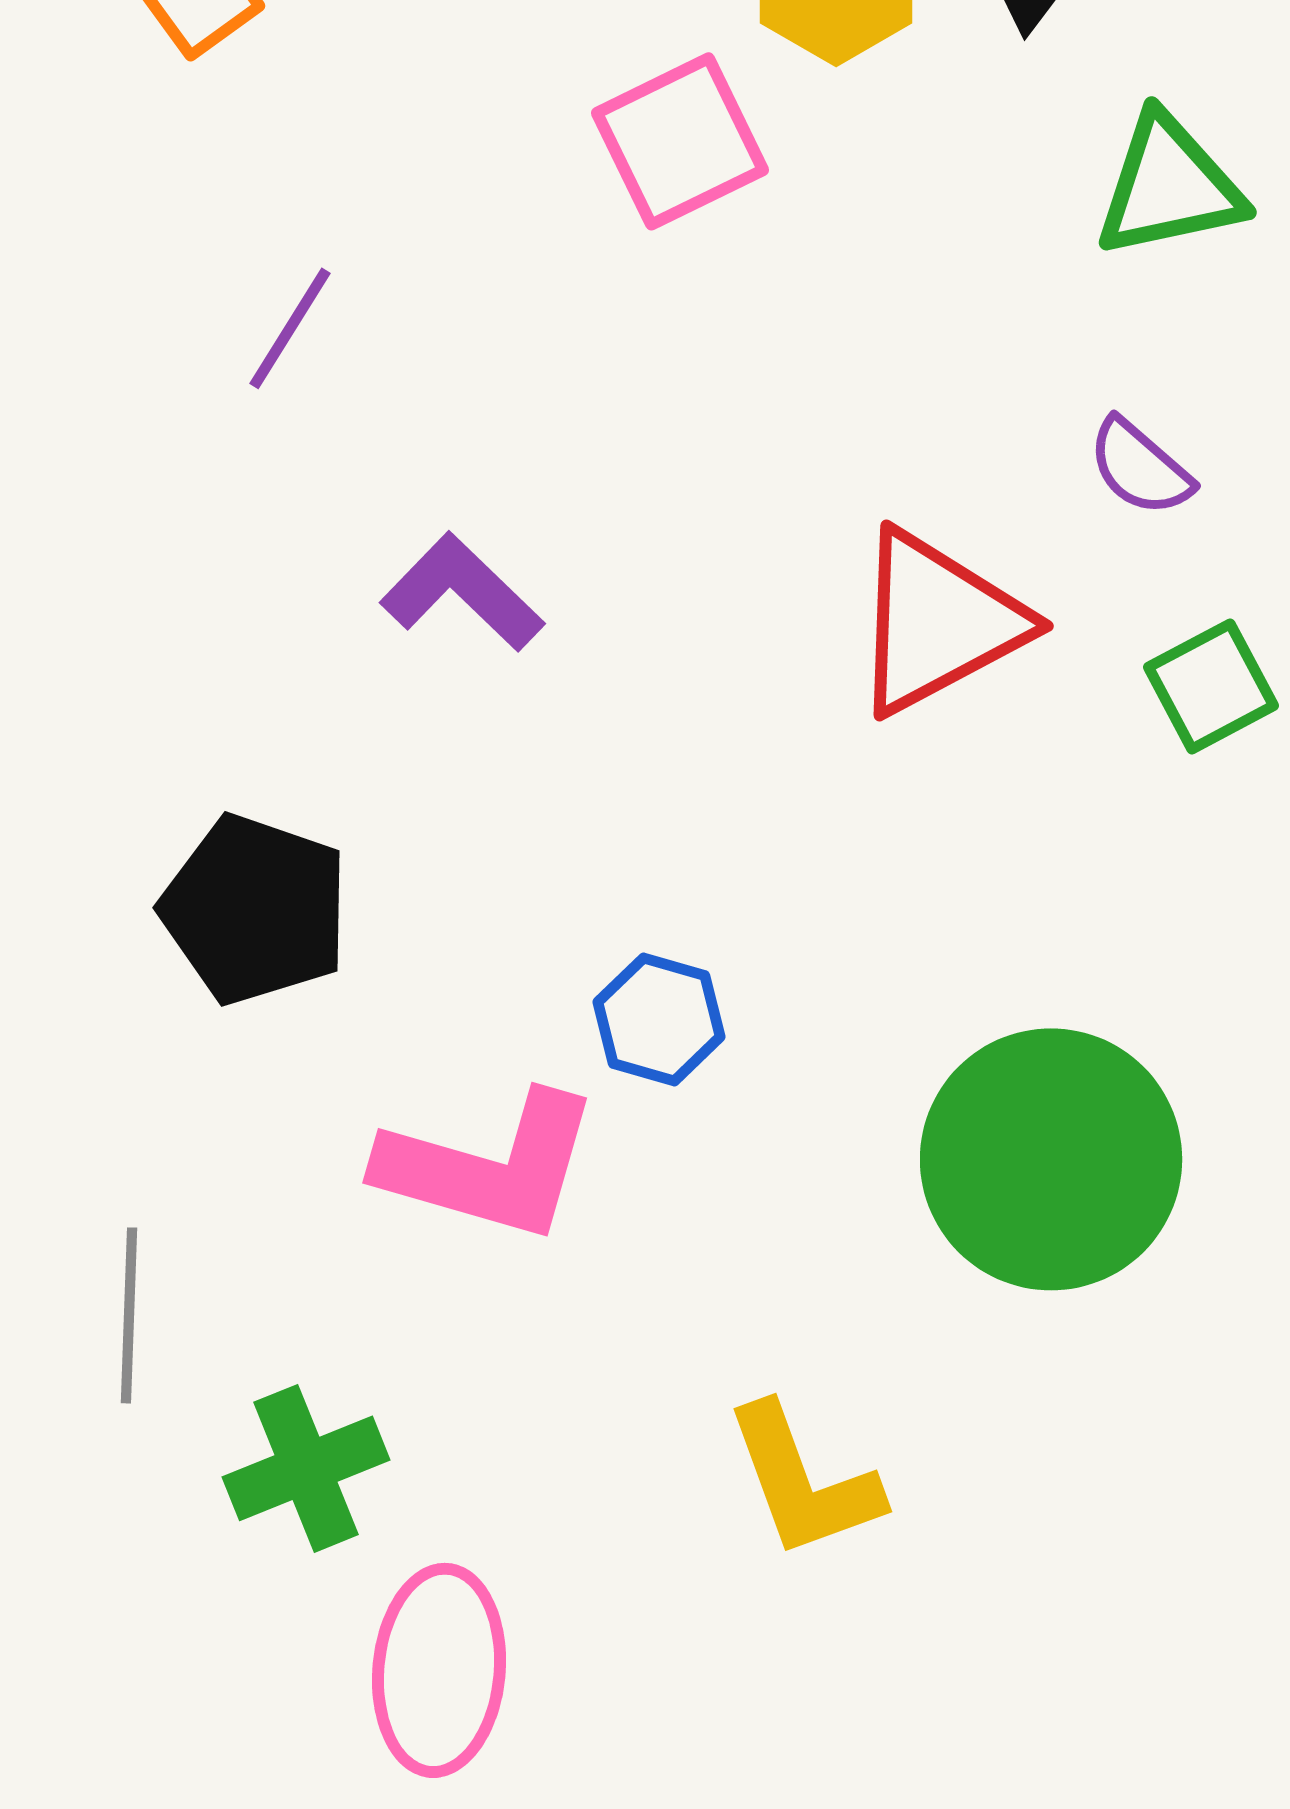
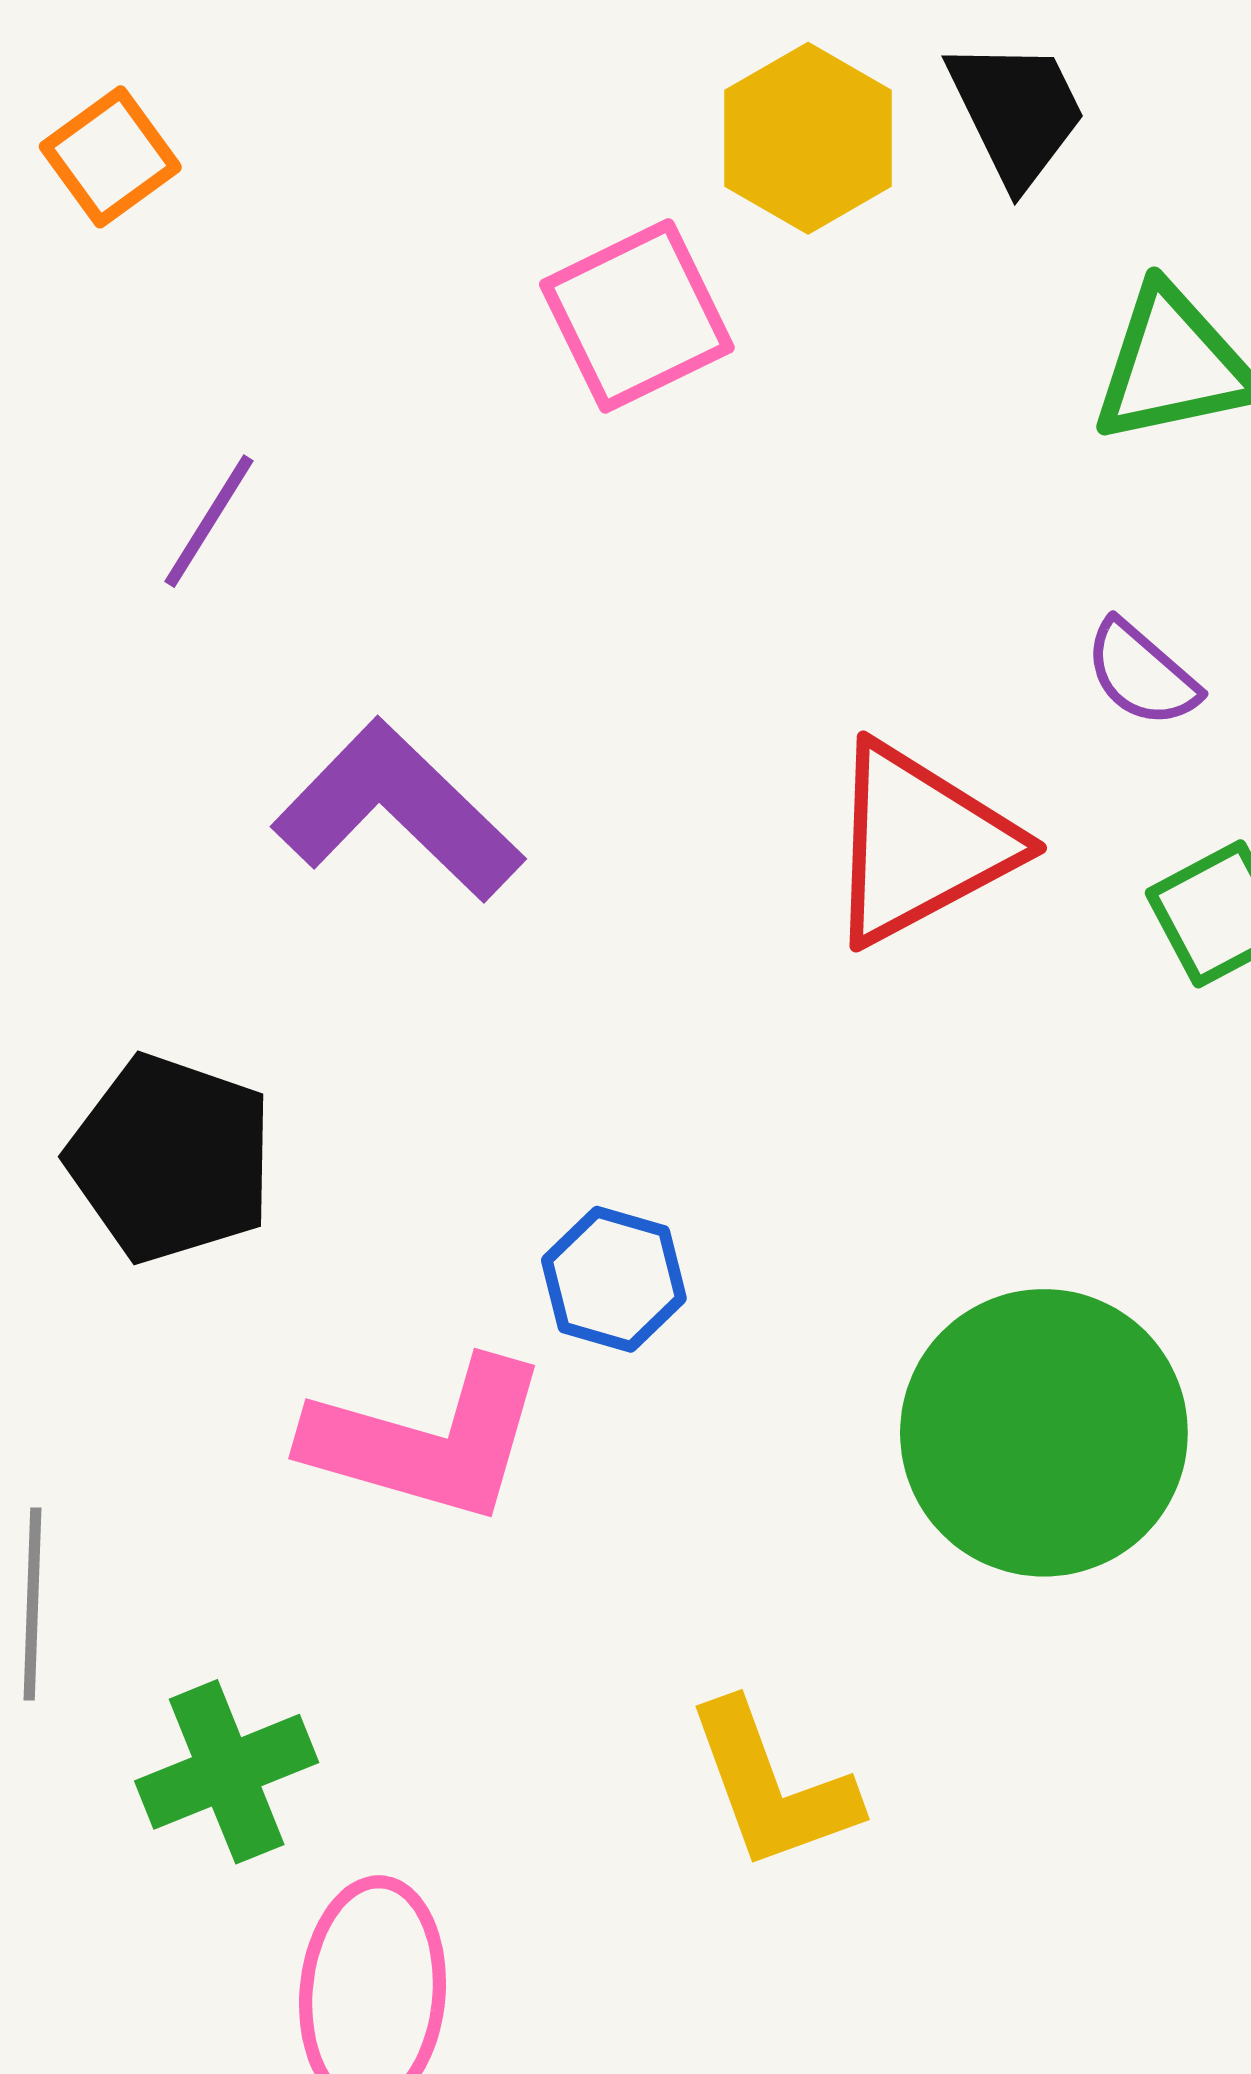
purple L-shape: (462, 592) -> (398, 811), size x1.4

